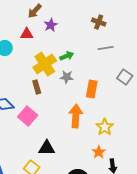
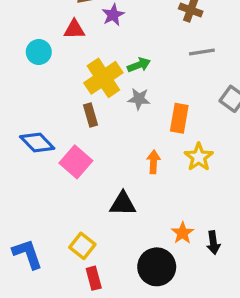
orange arrow: (76, 116) -> (153, 162), size x0.6
yellow star: (105, 127) -> (199, 157), moved
black triangle: (47, 148) -> (123, 204), moved
orange star: (99, 152) -> (183, 233), moved

